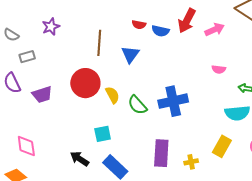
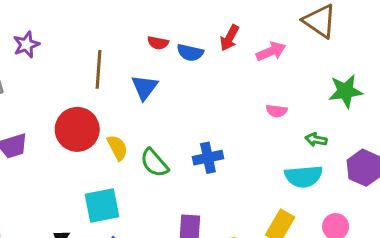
red arrow: (187, 21) -> (230, 38), size x0.7
blue cross: (173, 101) -> (208, 158), size x0.7
cyan square: (103, 134) -> (102, 205), size x1.4

